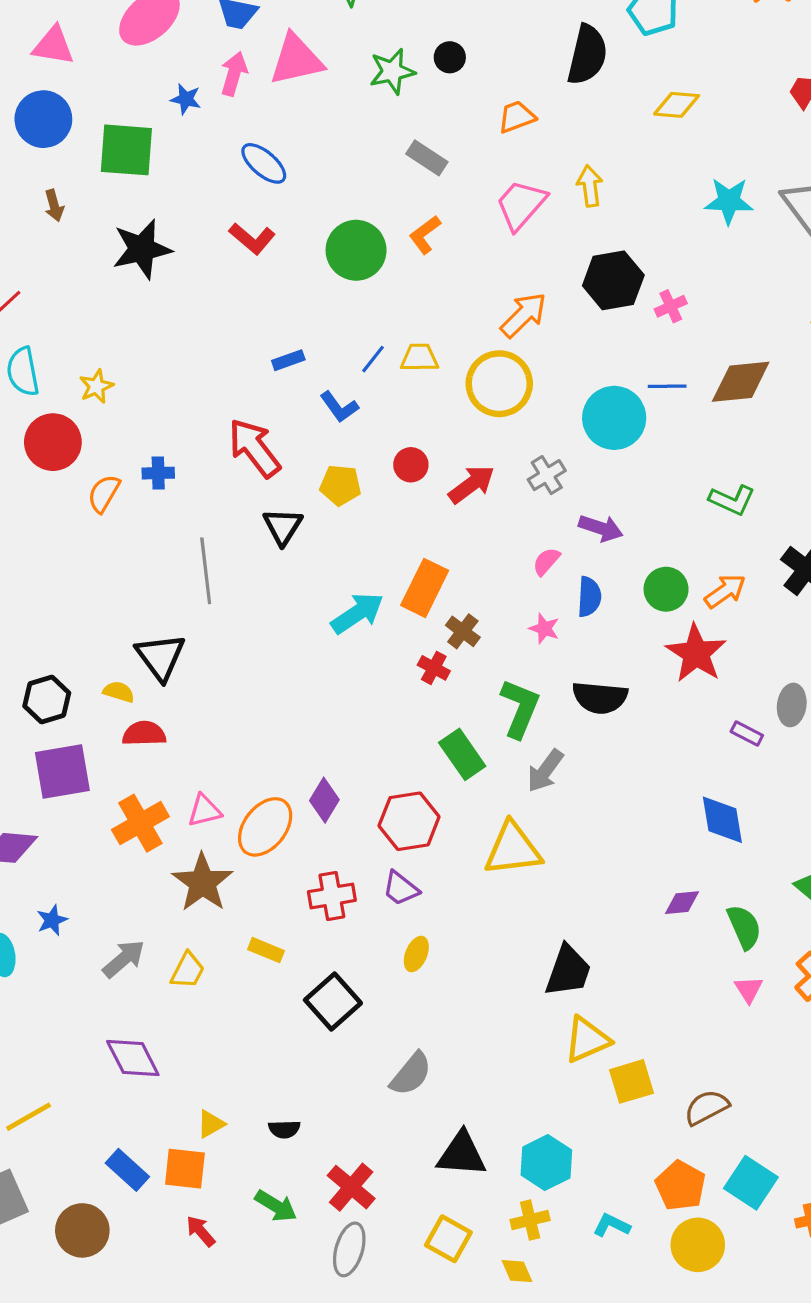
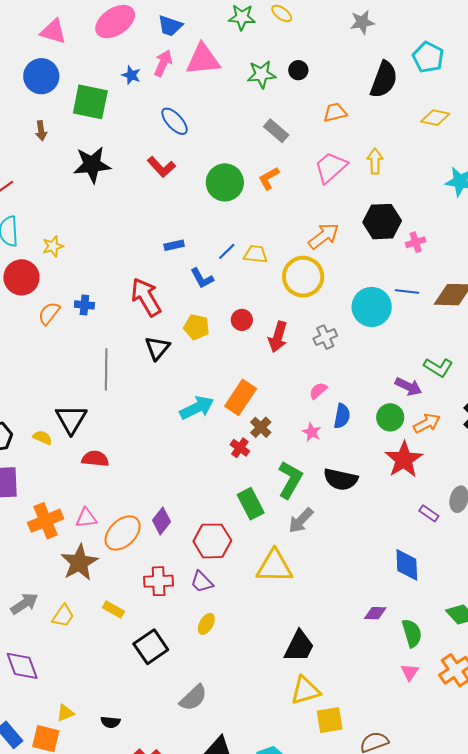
red arrow: (472, 484) -> (278, 337), turned 136
purple arrow: (601, 528) -> (408, 387), moved
red semicircle: (144, 734) -> (95, 459), moved

